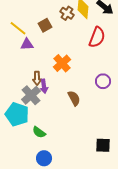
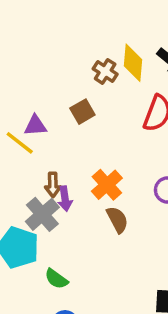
brown square: (45, 25) -> (82, 112), moved
yellow line: (18, 28) -> (20, 143), moved
orange cross: (62, 63) -> (107, 185), moved

